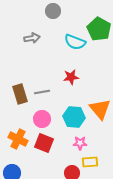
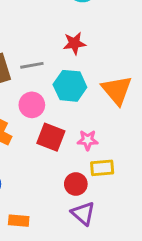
cyan hexagon: (74, 117) -> (70, 86), moved
red square: (44, 143) -> (51, 137), moved

